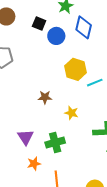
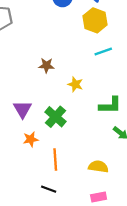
yellow hexagon: (75, 69) -> (95, 20), moved
green cross: (55, 143) -> (55, 117), turned -36

